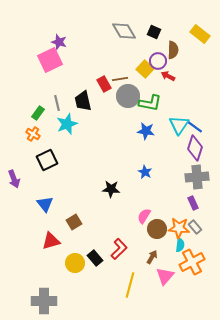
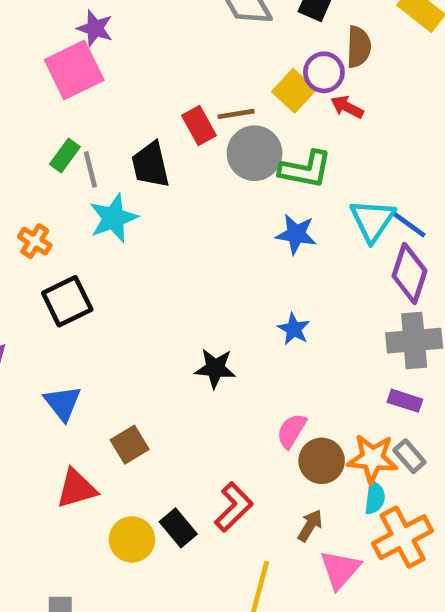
green rectangle: (38, 113) -> (65, 156), moved
purple rectangle: (193, 203) -> (405, 401), turned -48

